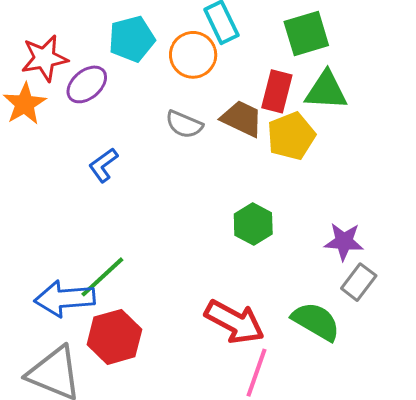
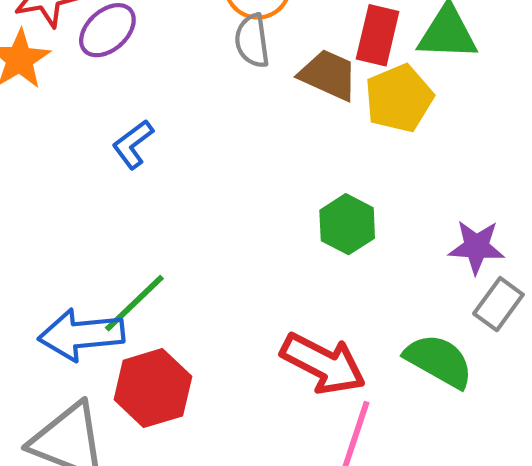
gray semicircle: (184, 124) -> (252, 41), moved, turned 60

